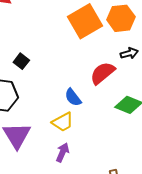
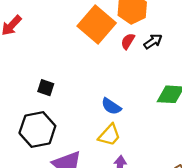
red semicircle: (102, 73) -> (128, 41), moved, size x0.6

